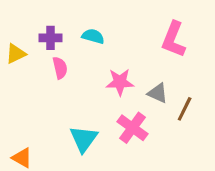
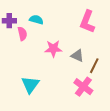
pink semicircle: (60, 68) -> (22, 34), moved
pink cross: (133, 128) -> (83, 87), moved

